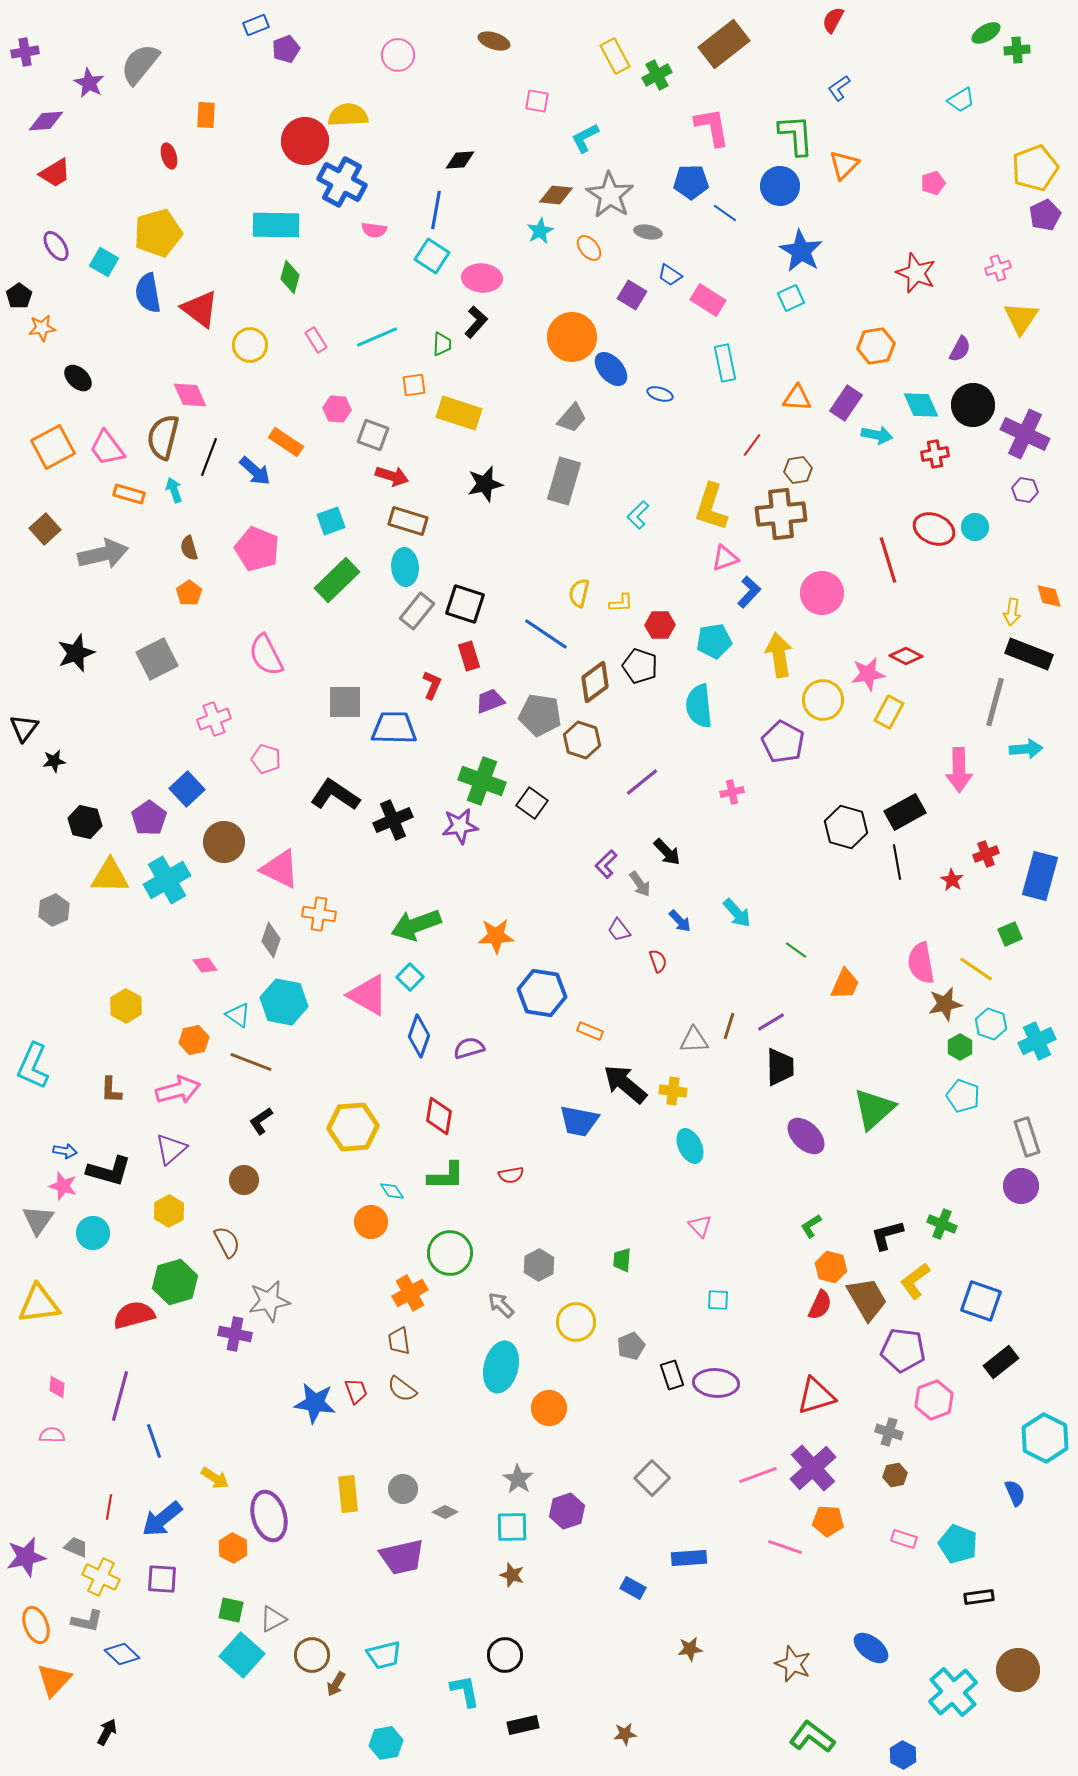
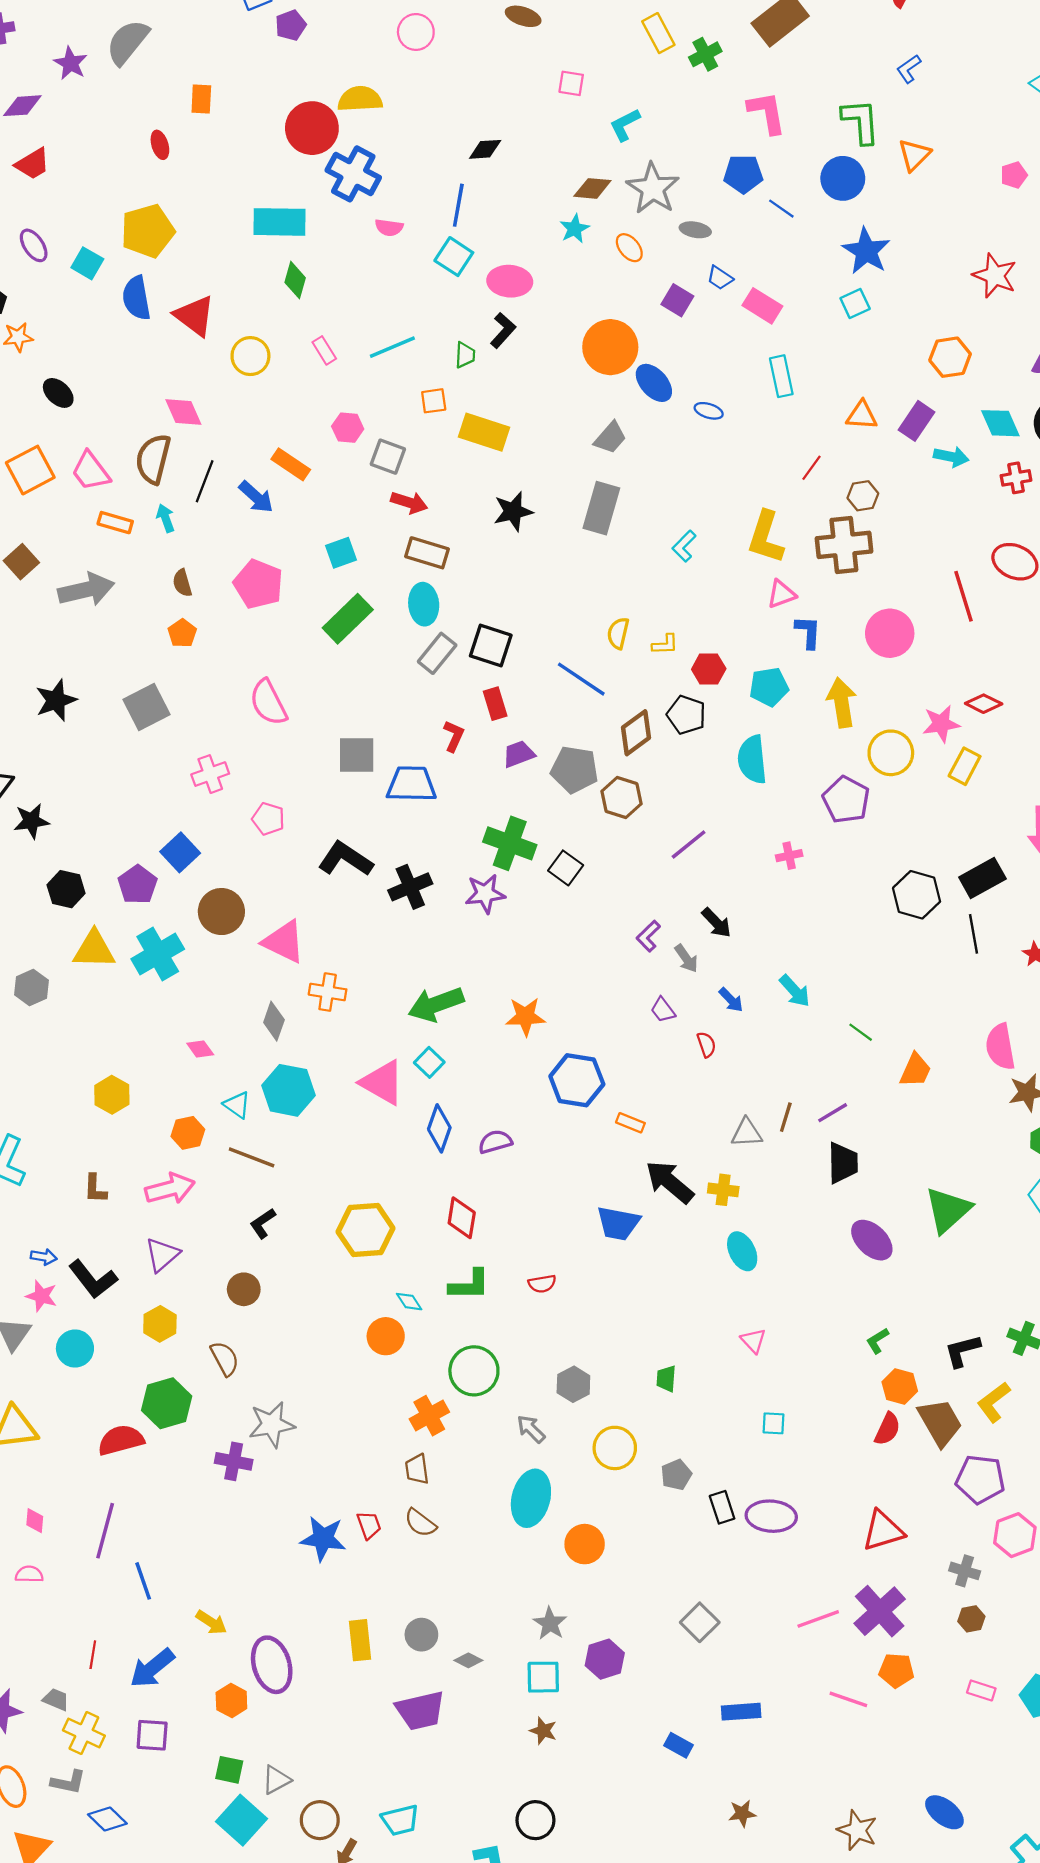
blue L-shape: (749, 592) -> (808, 632), turned -40
black star: (54, 761) -> (31, 821), size x1.4
black L-shape: (109, 1171) -> (93, 1279), turned 36

